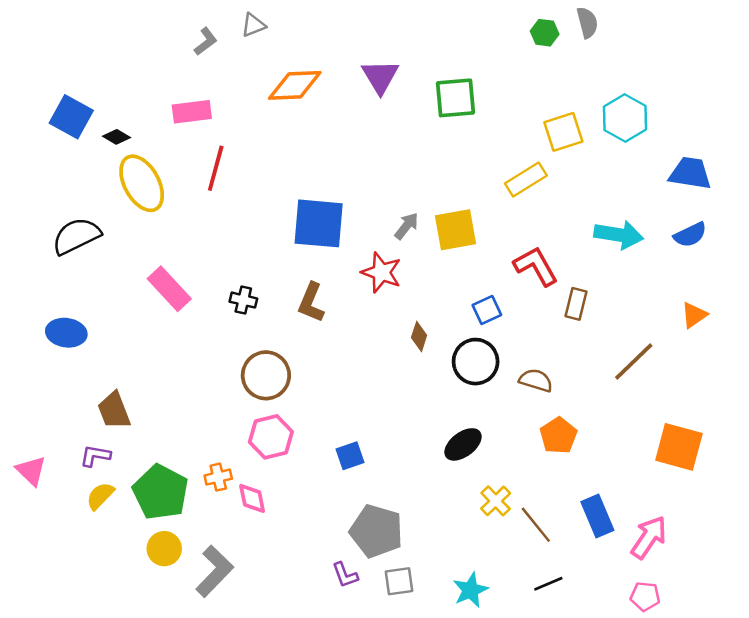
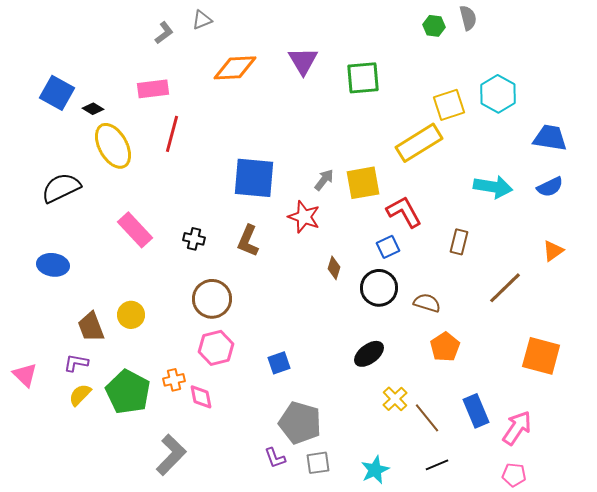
yellow rectangle: (526, 180) -> (419, 143), size x1.4
red L-shape: (536, 266) -> (404, 212), moved
yellow circle: (164, 549) -> (131, 315), moved

